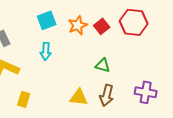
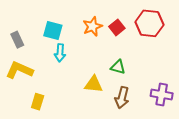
cyan square: (47, 20) -> (53, 30), moved, turned 36
yellow triangle: (79, 97) -> (94, 84), moved

